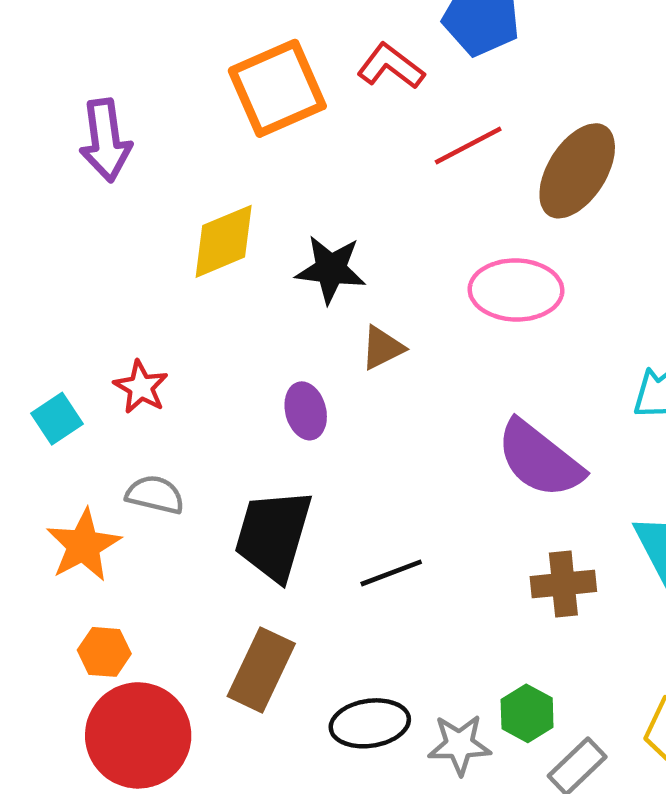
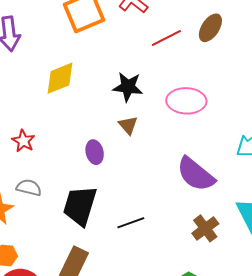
brown ellipse: (577, 171) -> (210, 28), moved, size x0.7
black star: (331, 269) -> (128, 87), moved
brown triangle: (382, 348) -> (128, 125), turned -45
brown cross: (563, 584) -> (205, 228), turned -32

